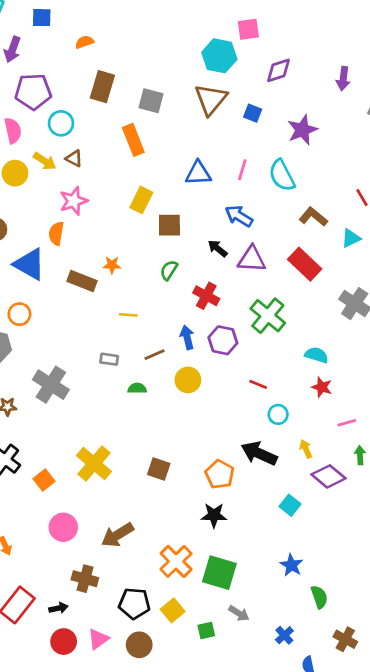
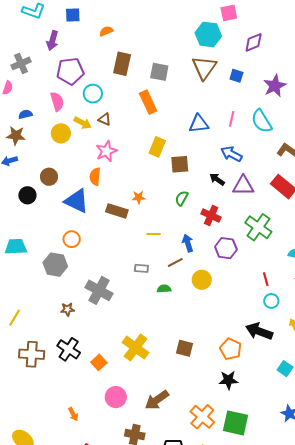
blue arrow: (187, 337) -> (188, 243), moved
red line: (258, 384) -> (266, 279), moved, turned 56

